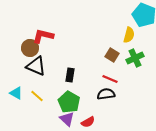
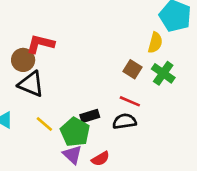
green cross: (135, 58) -> (163, 73), turned -30
black rectangle: (70, 75) -> (90, 116), moved, turned 64
yellow line: (37, 96) -> (44, 124), moved

